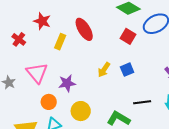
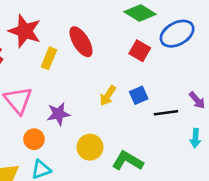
red star: (42, 21) -> (25, 31), size x1.4
black line: (142, 102) -> (166, 113), moved
yellow circle: (81, 111) -> (90, 147), moved

